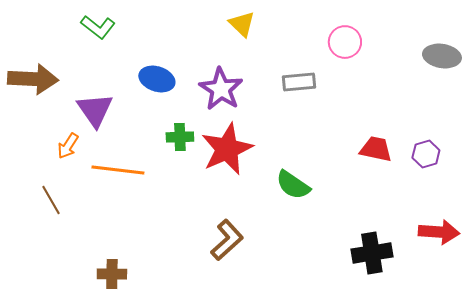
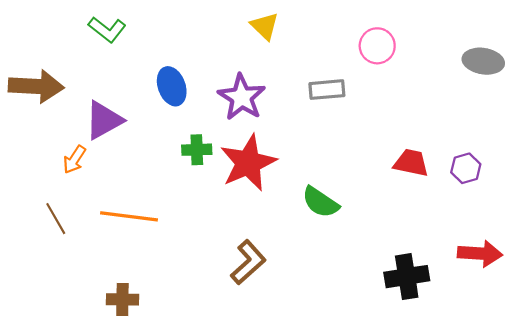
blue ellipse: (157, 79) -> (172, 86), turned 52
purple triangle: (95, 110) -> (104, 120), turned 36
orange line: (118, 170) -> (129, 216), moved

